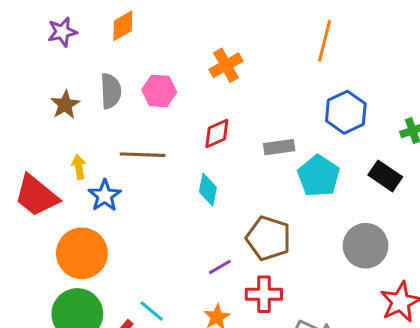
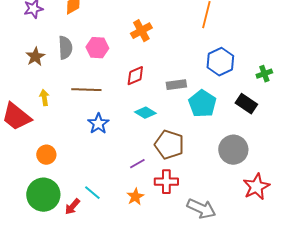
cyan diamond: (208, 190) -> (145, 113), moved, turned -70
blue star: (105, 196) -> (98, 124), moved
orange circle: (82, 253) -> (46, 155), size x0.6

